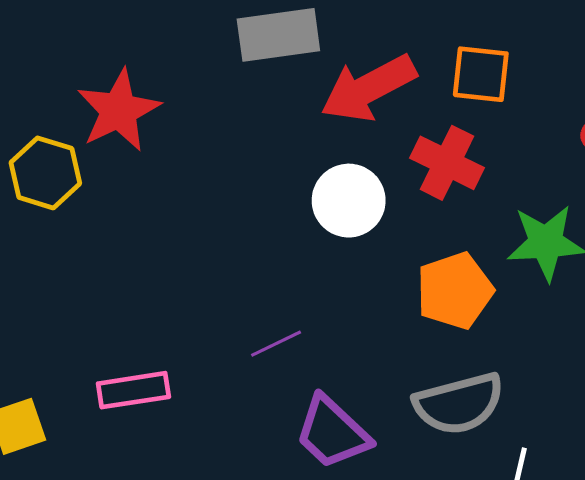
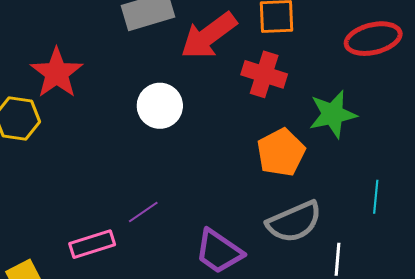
white circle: (349, 201) -> (160, 106), moved
purple line: (276, 344) -> (143, 212), moved

